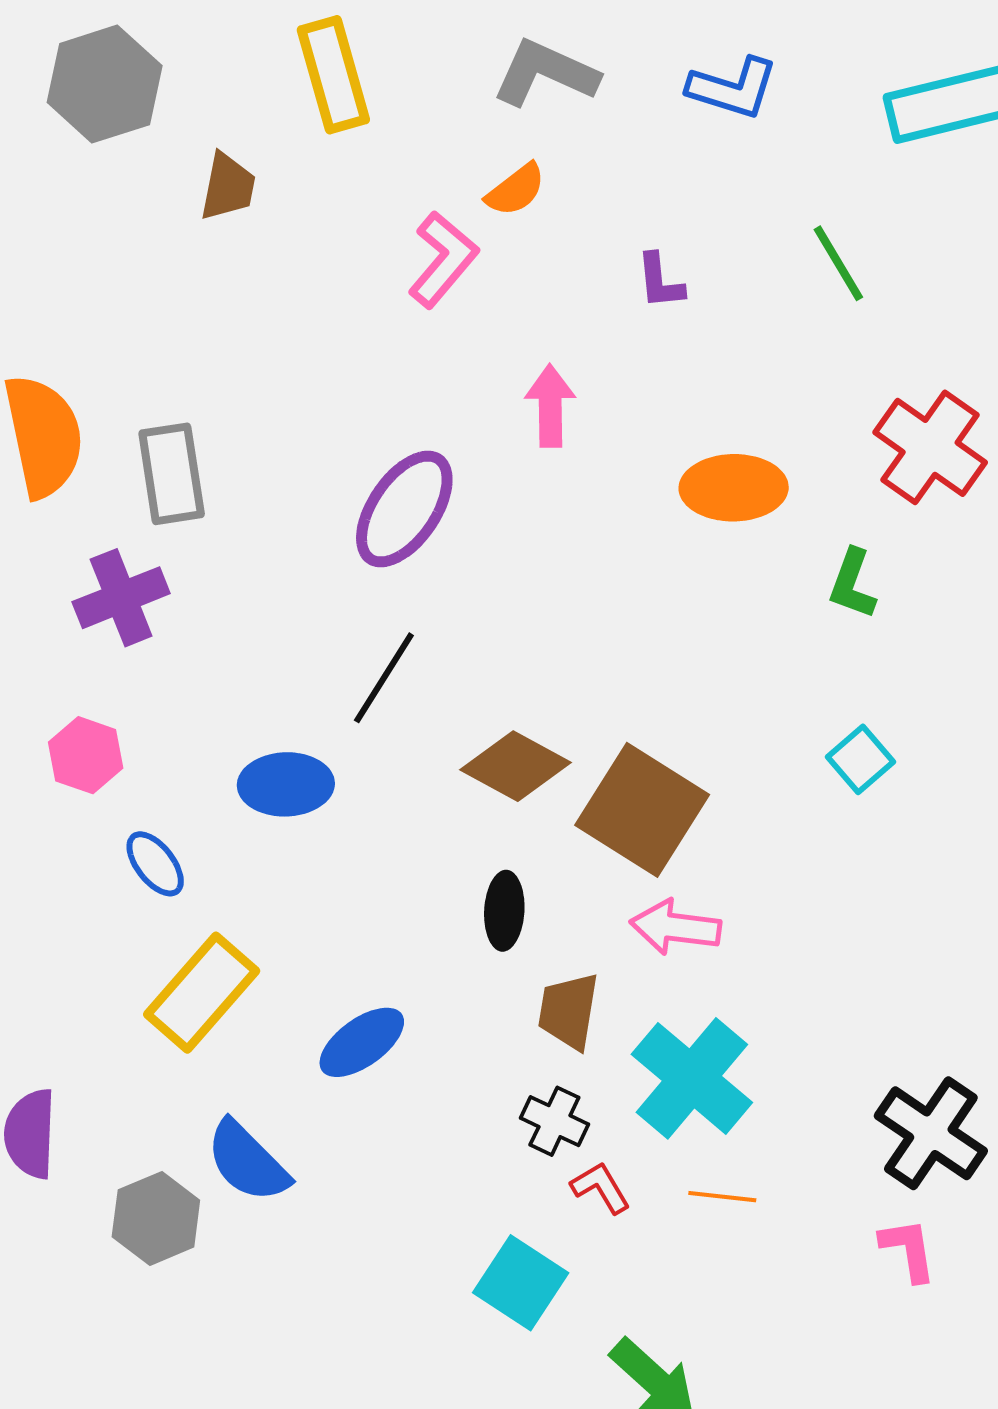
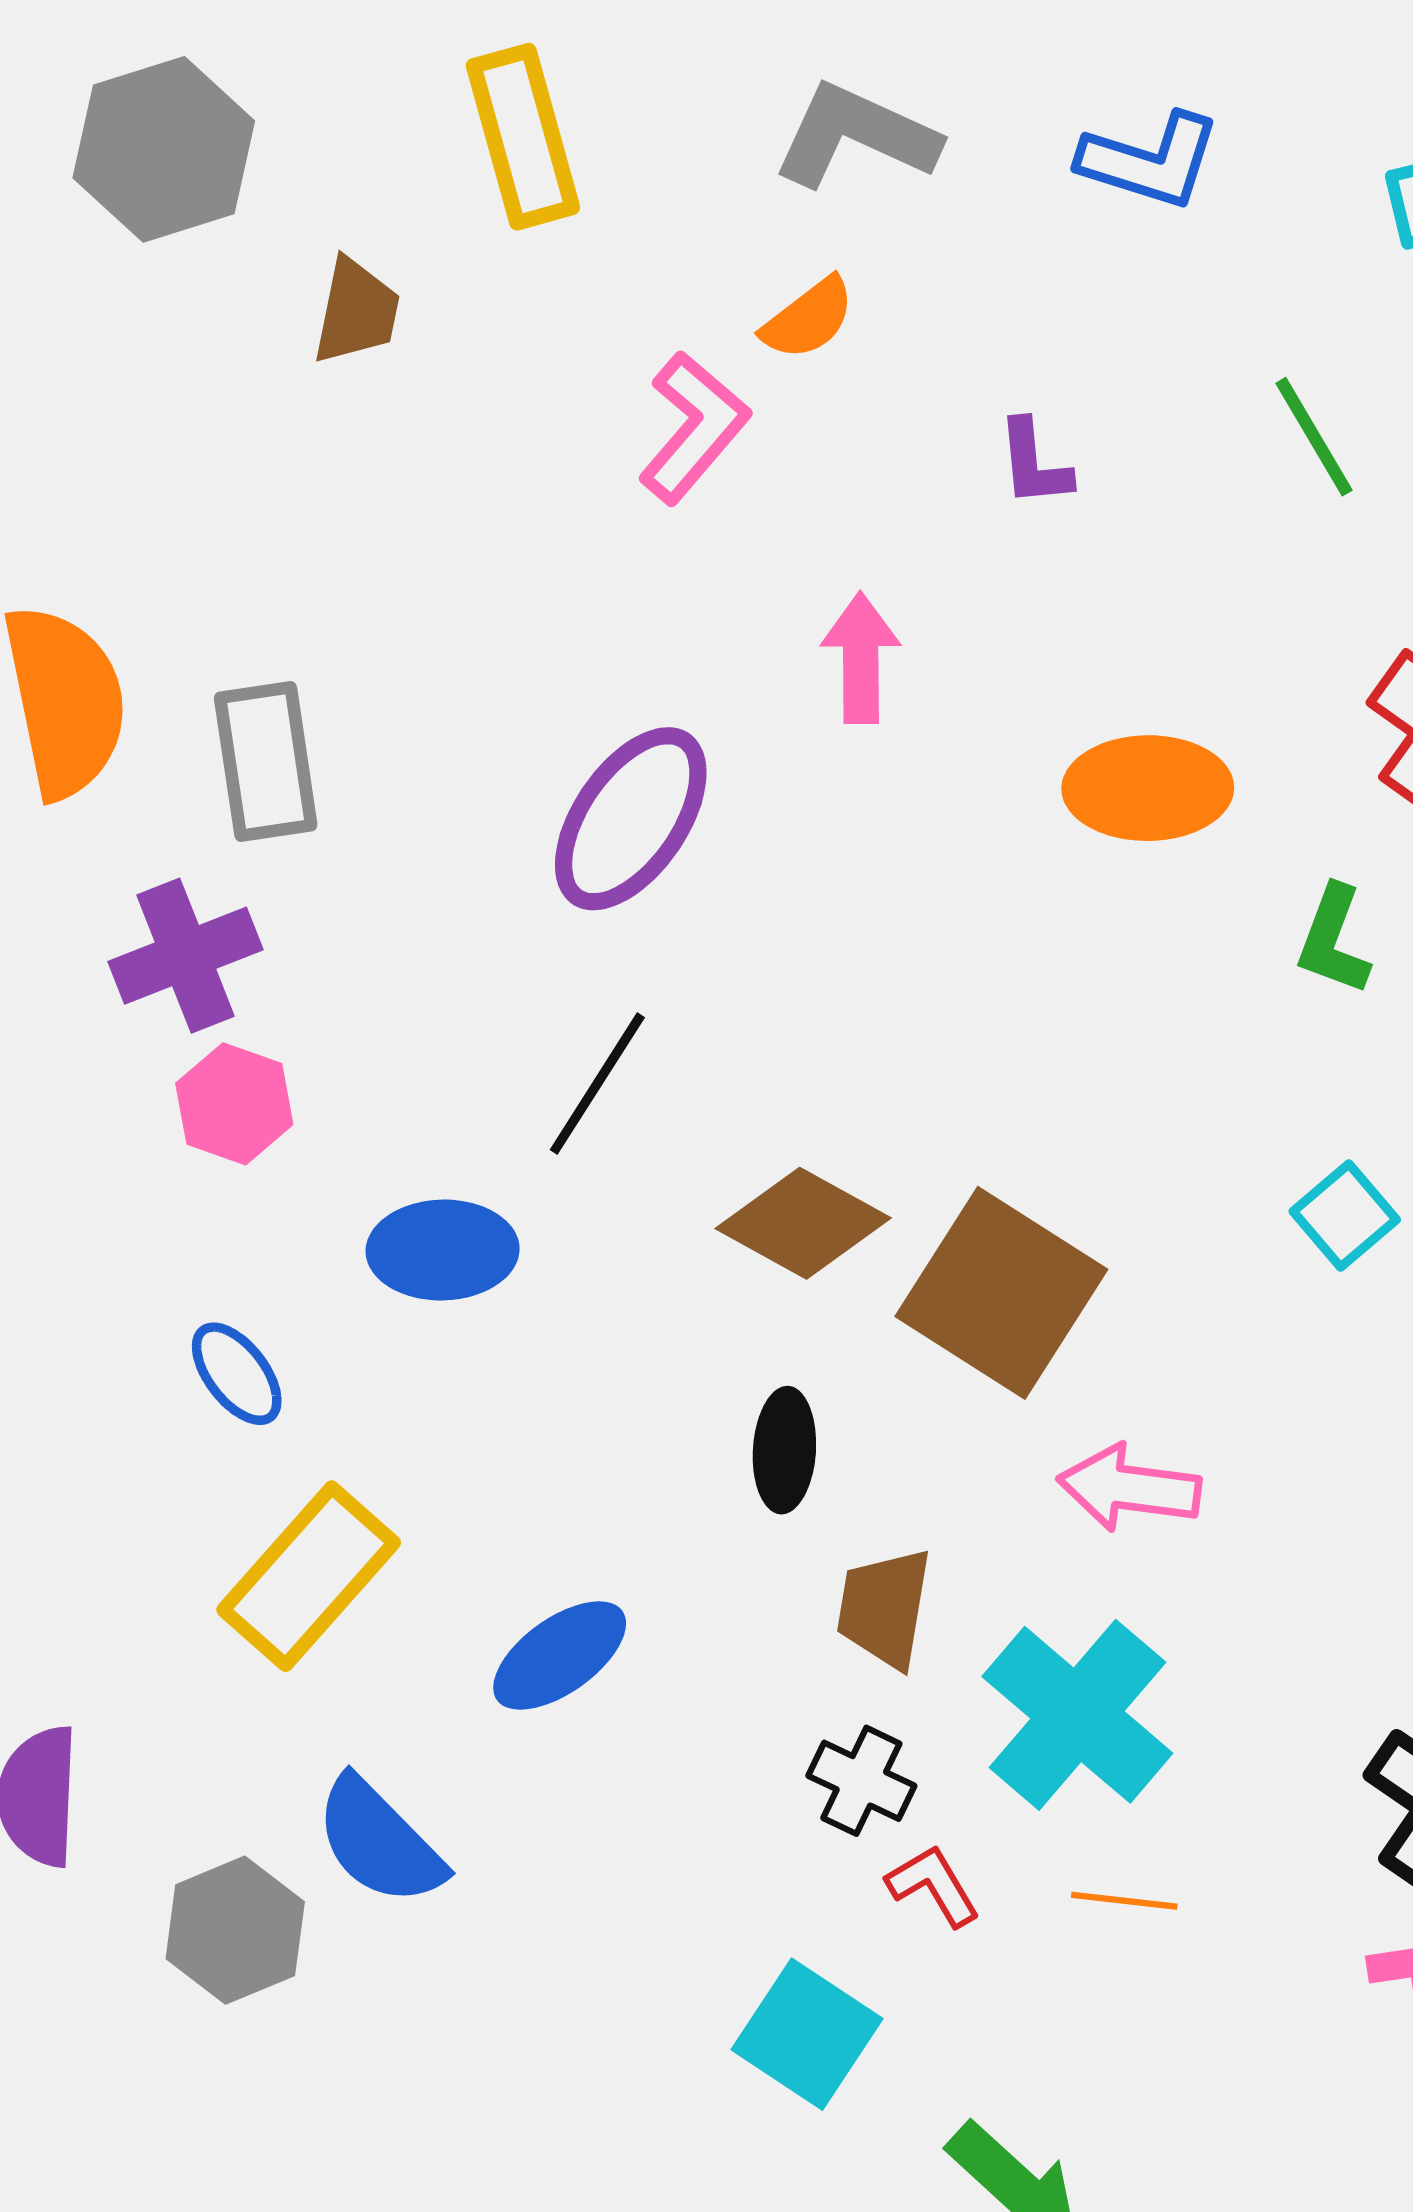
pink hexagon: (86, 755) -> (234, 1104), moved
pink arrow: (676, 927) -> (1129, 1488), moved

